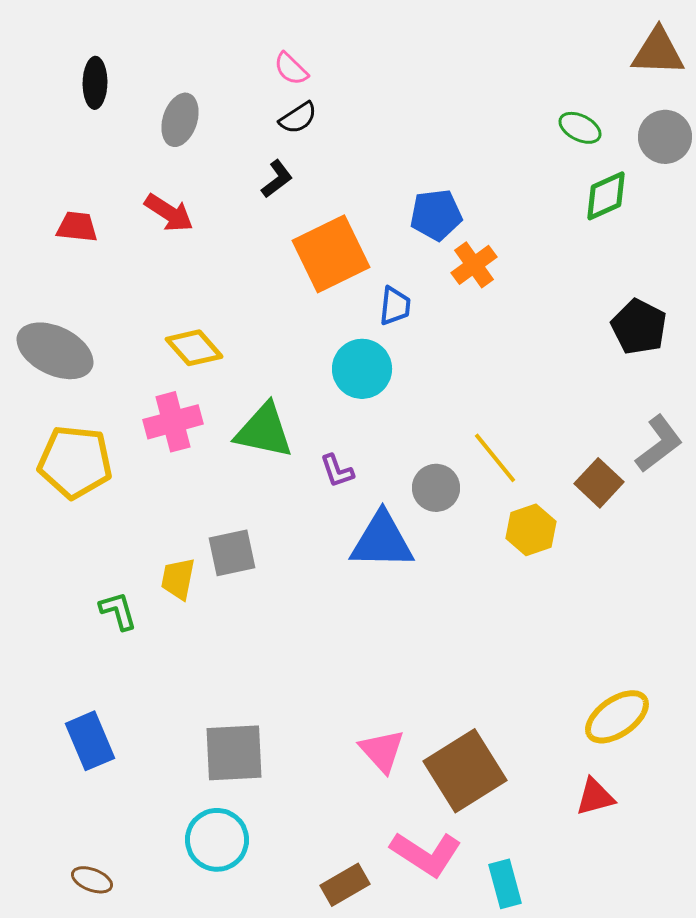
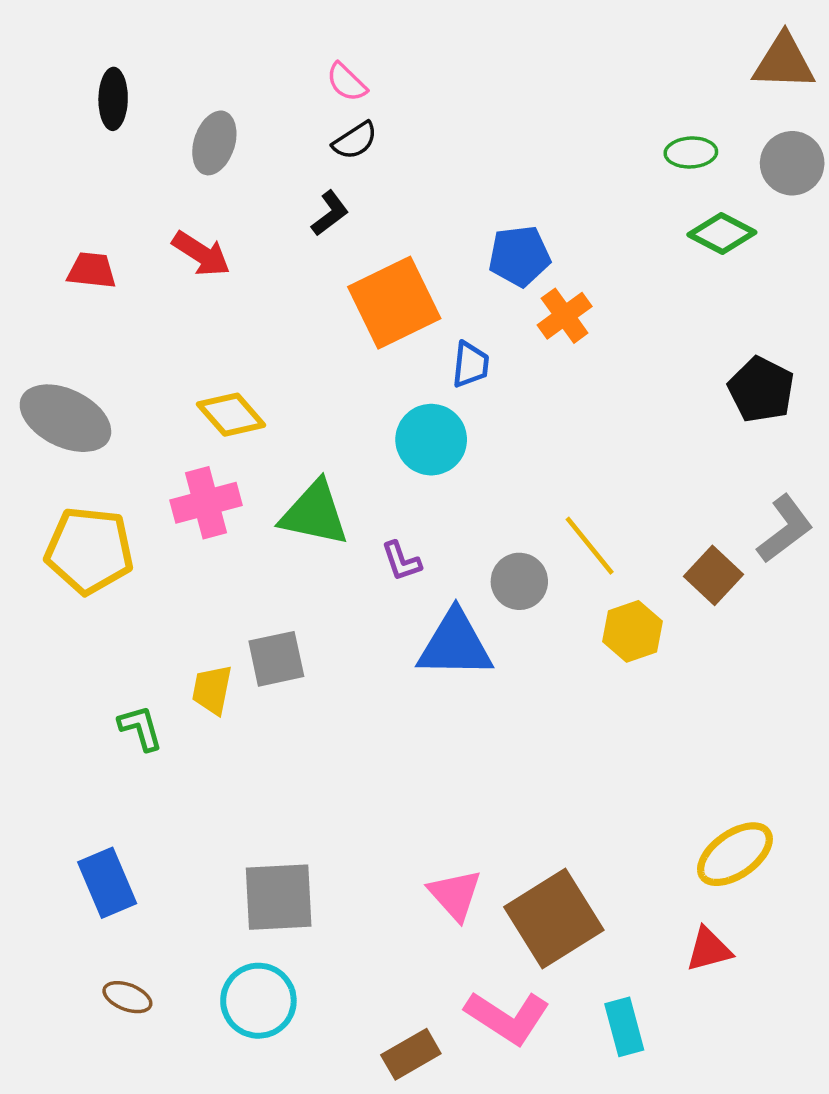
green ellipse: (580, 128) -> (691, 152), turned -30
green diamond: (606, 196) -> (722, 233), turned 52
brown ellipse: (92, 880) -> (127, 997), moved
cyan rectangle: (505, 884) -> (624, 1027), moved

